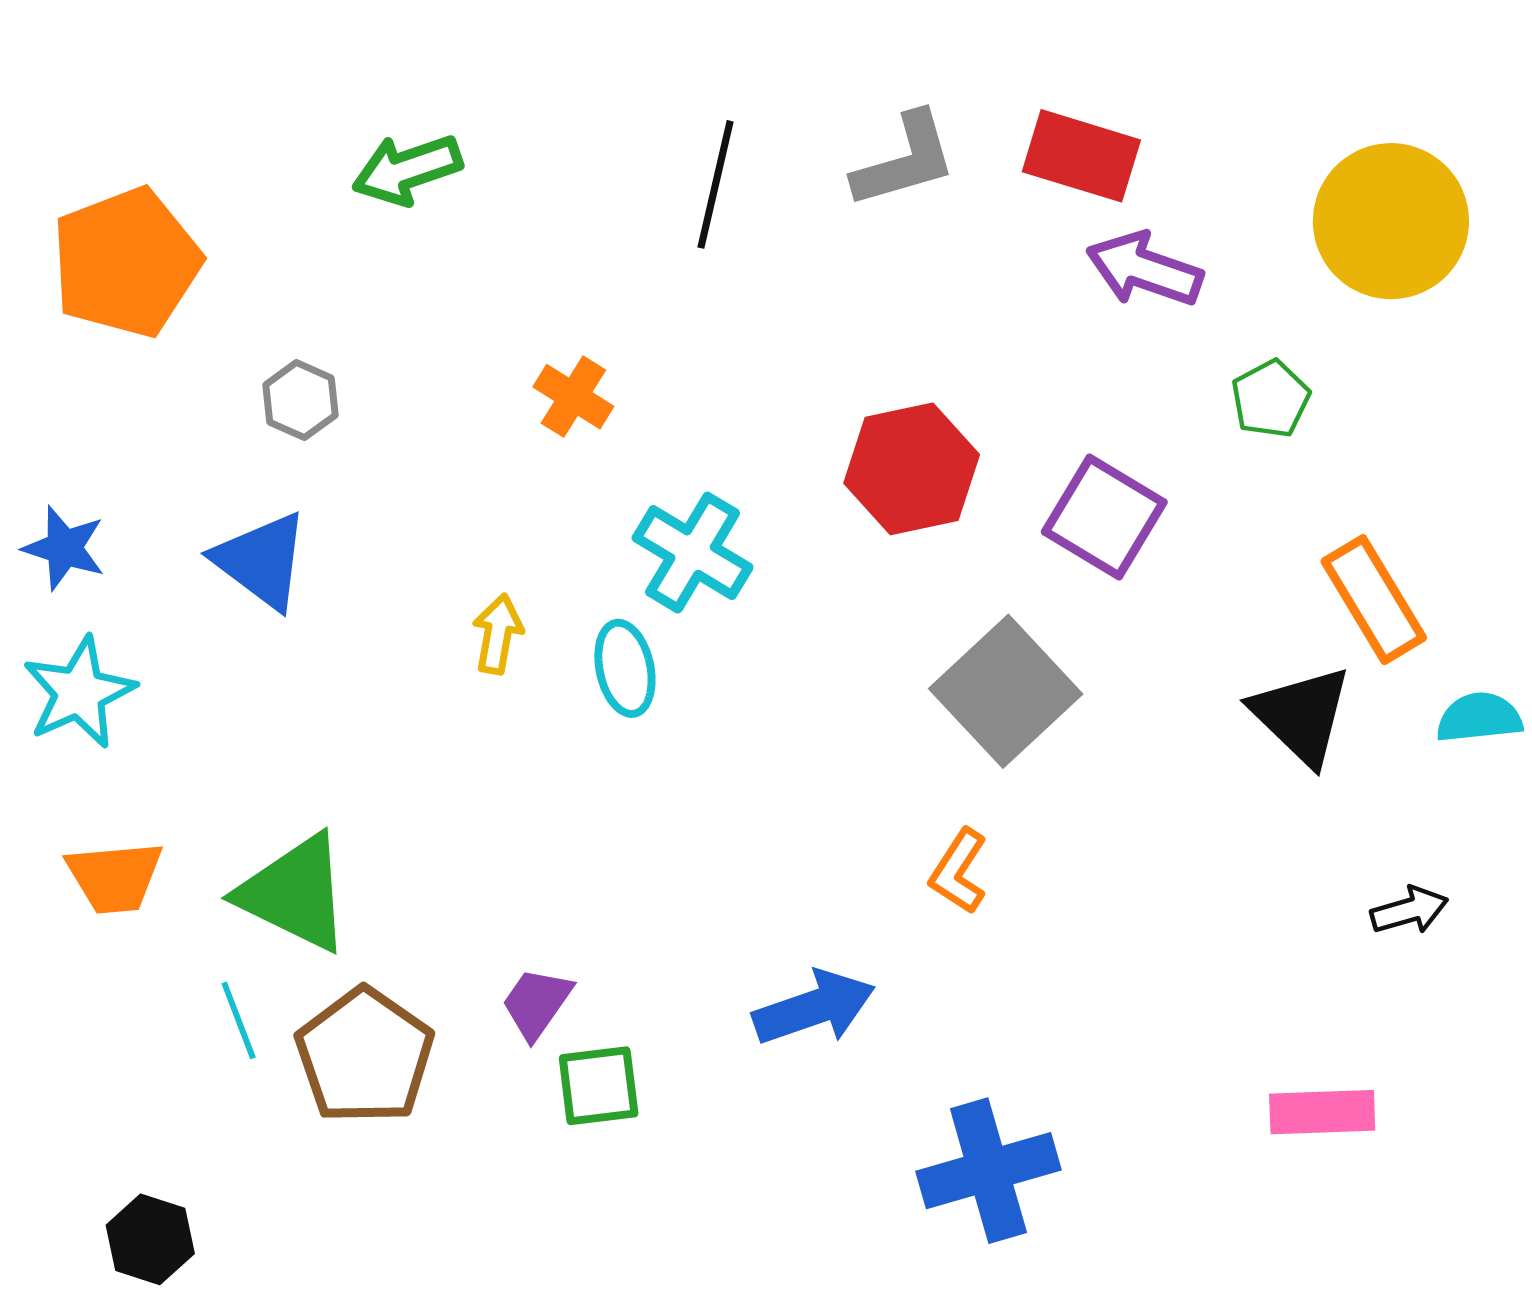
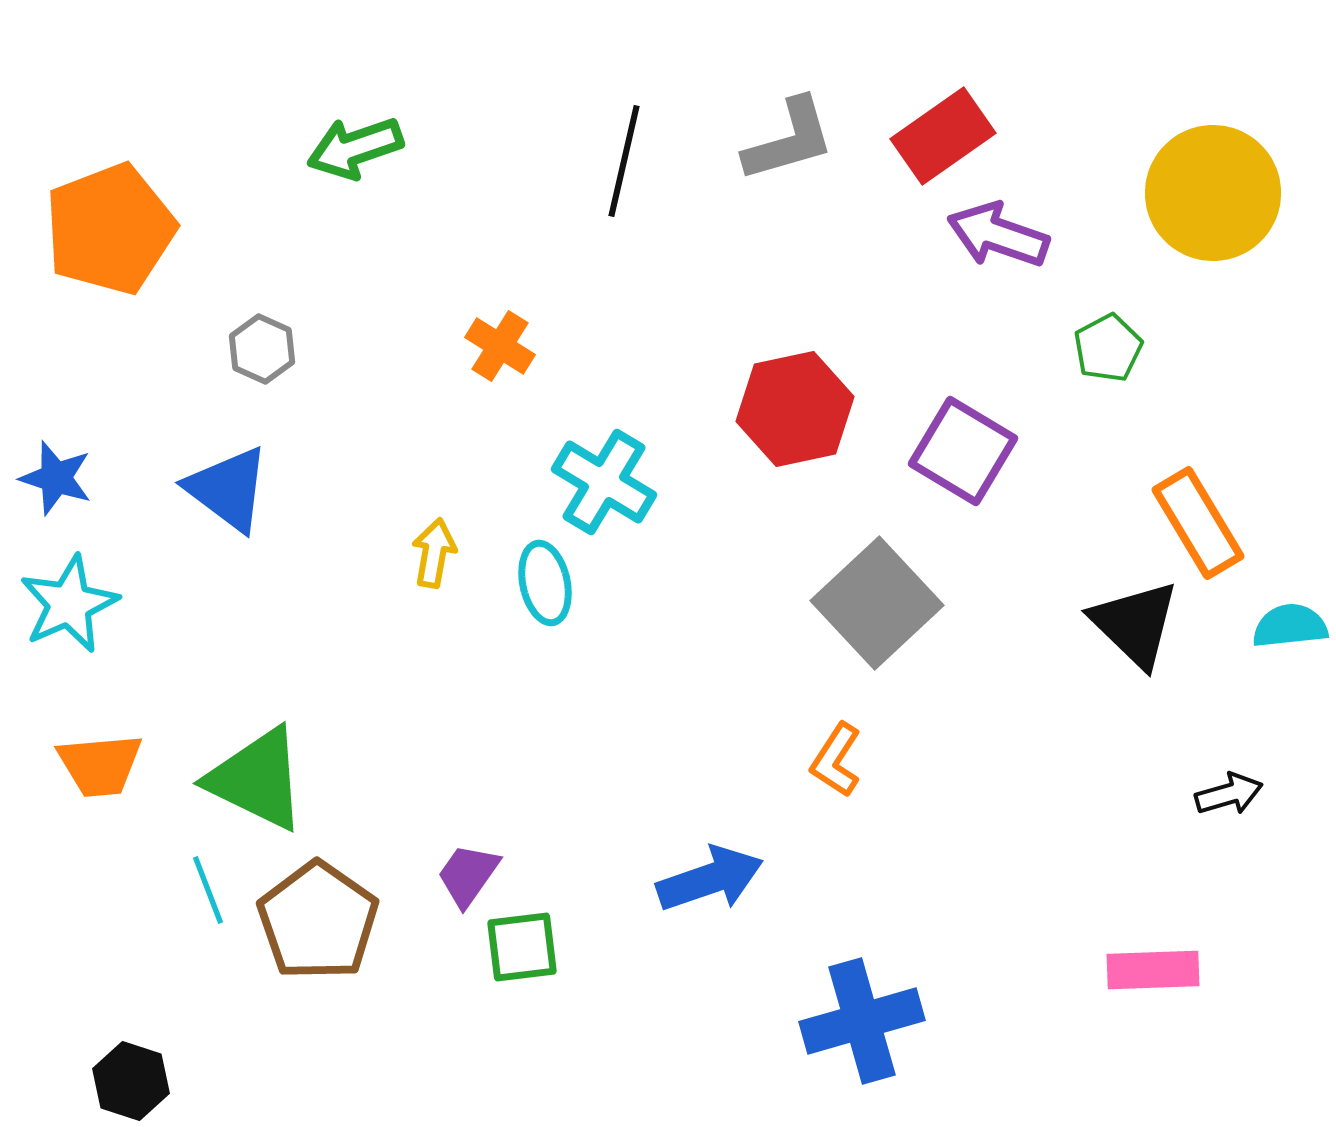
red rectangle: (1081, 156) -> (943, 136), turned -52

